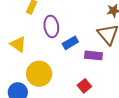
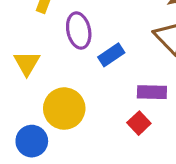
yellow triangle: (18, 44) -> (27, 63), turned 30
purple rectangle: (93, 55) -> (152, 92), moved

